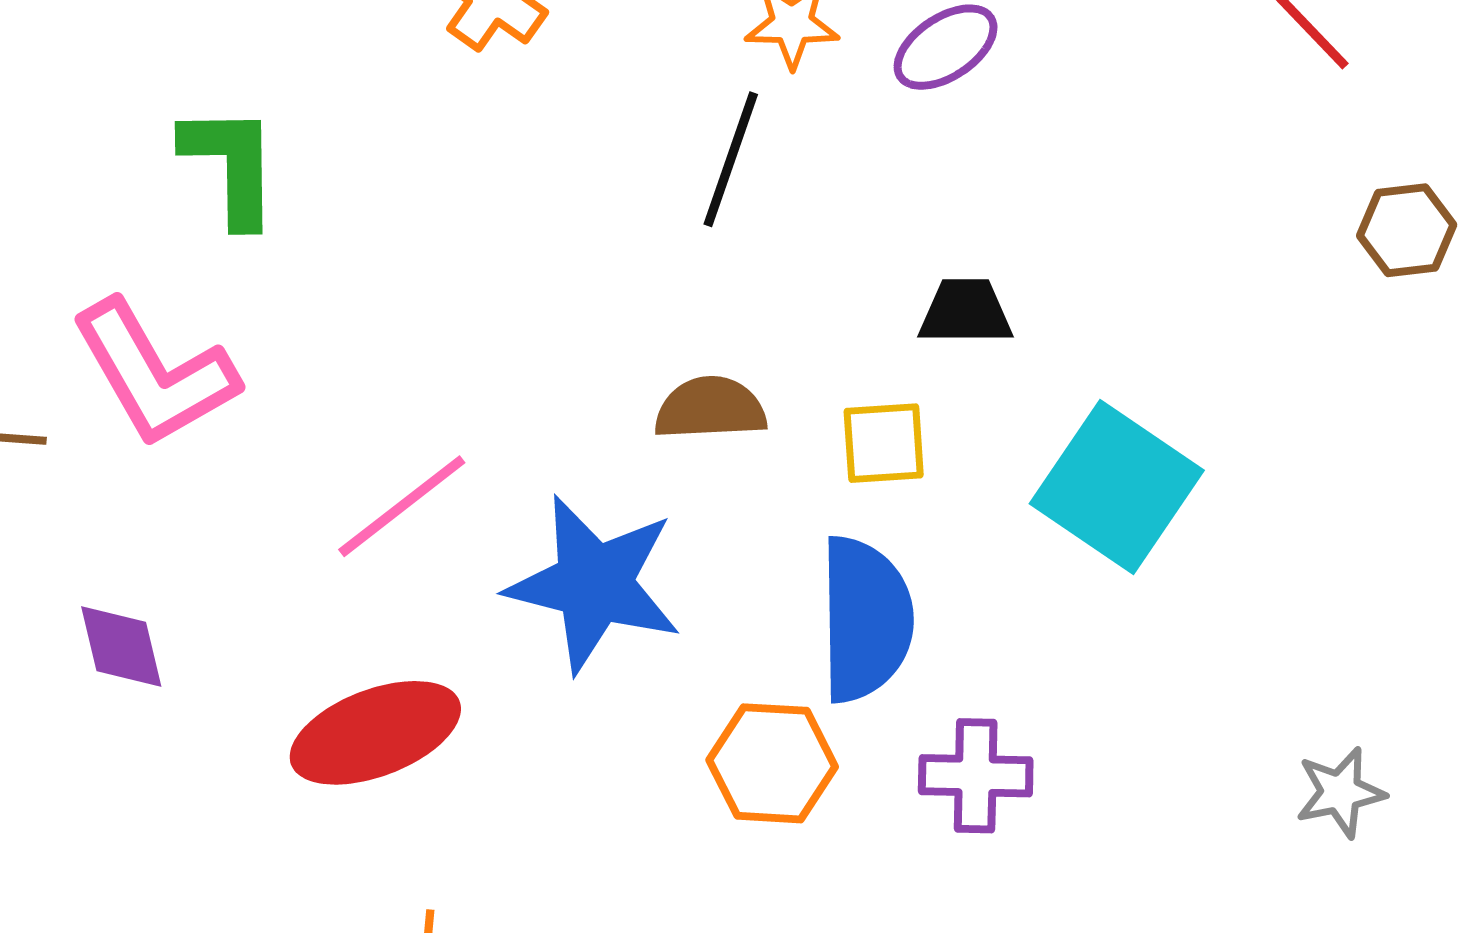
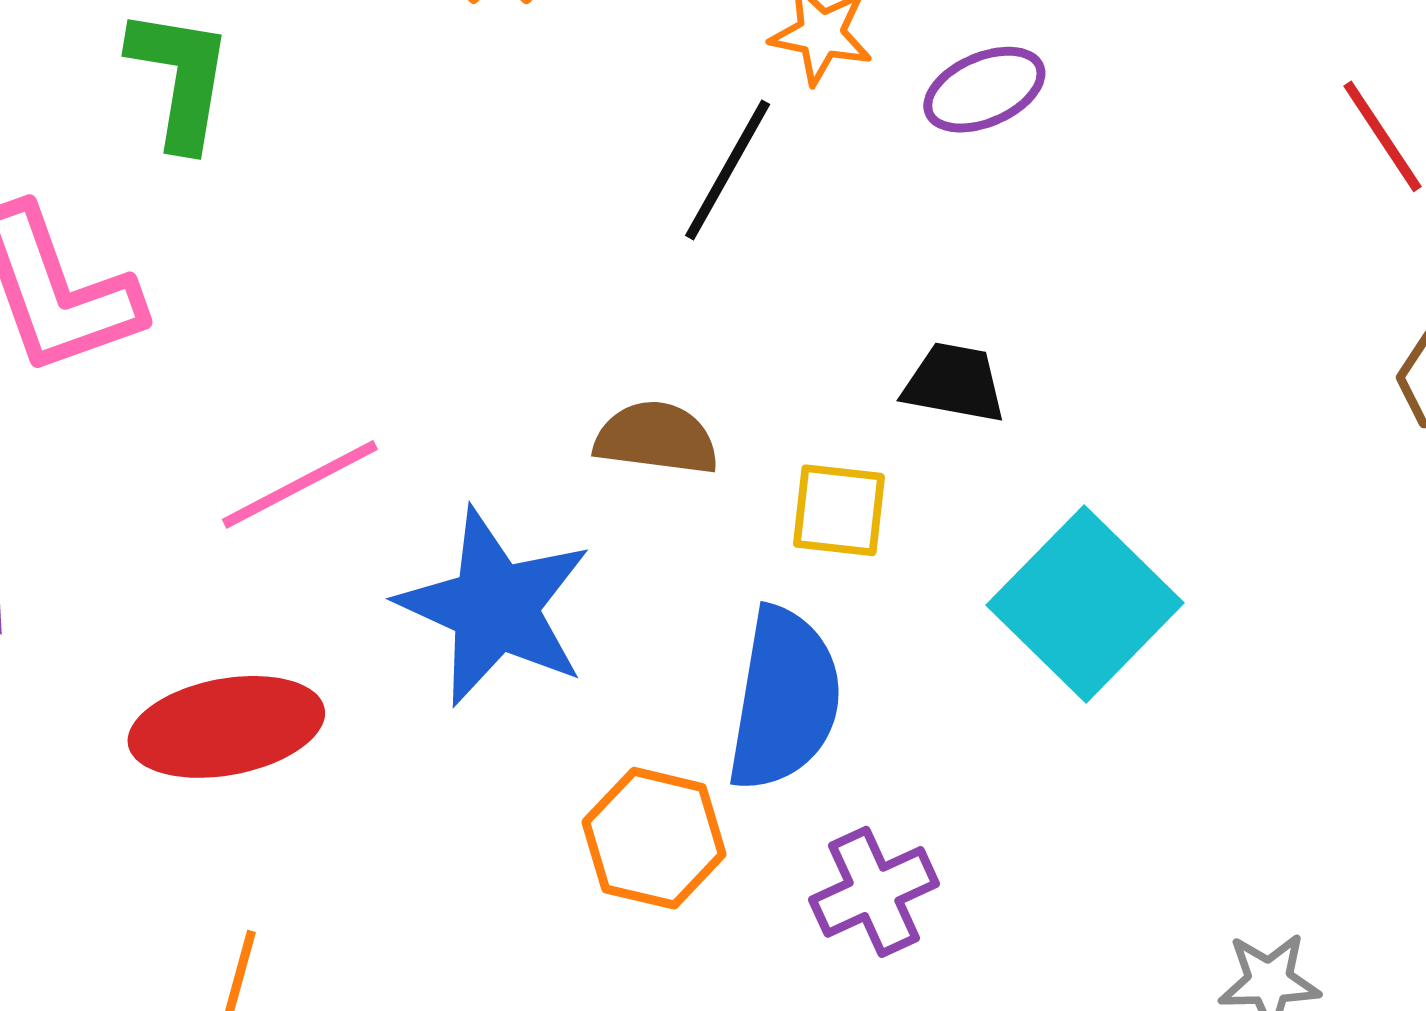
purple cross: (976, 776) -> (874, 892), turned -36

